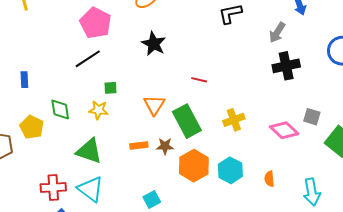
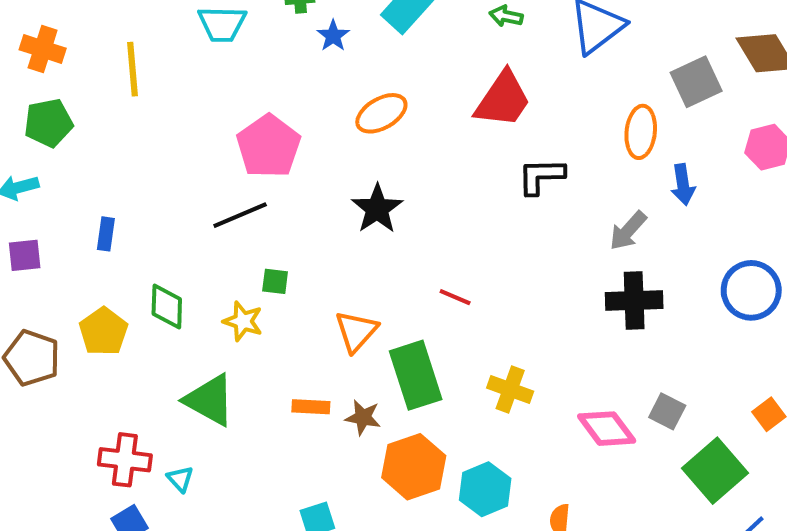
yellow cross: (234, 120) -> (510, 390), turned 30
cyan triangle: (91, 189) -> (180, 479), moved, size x0.5

